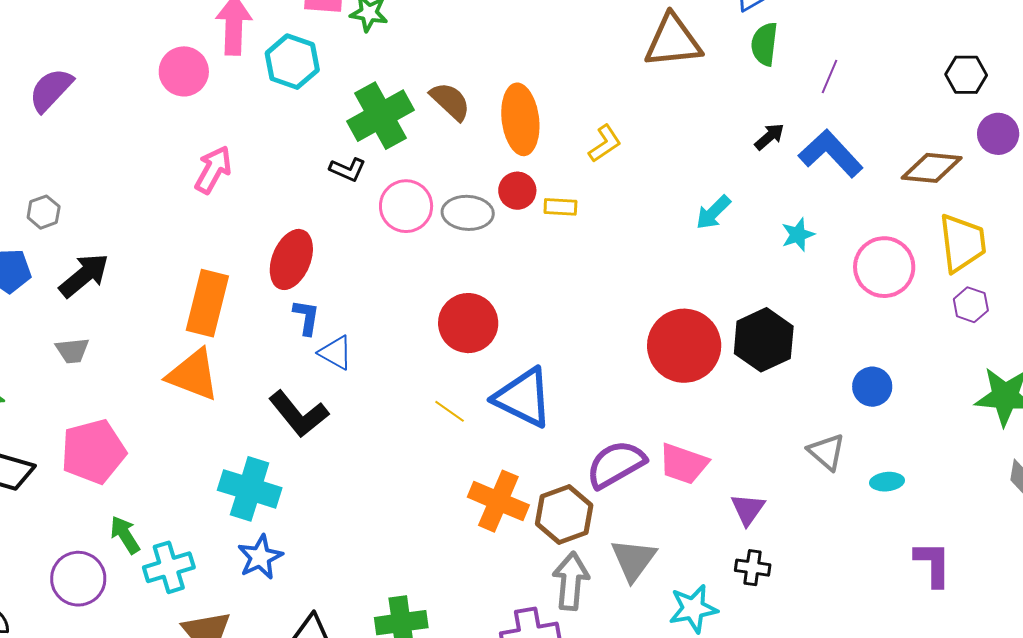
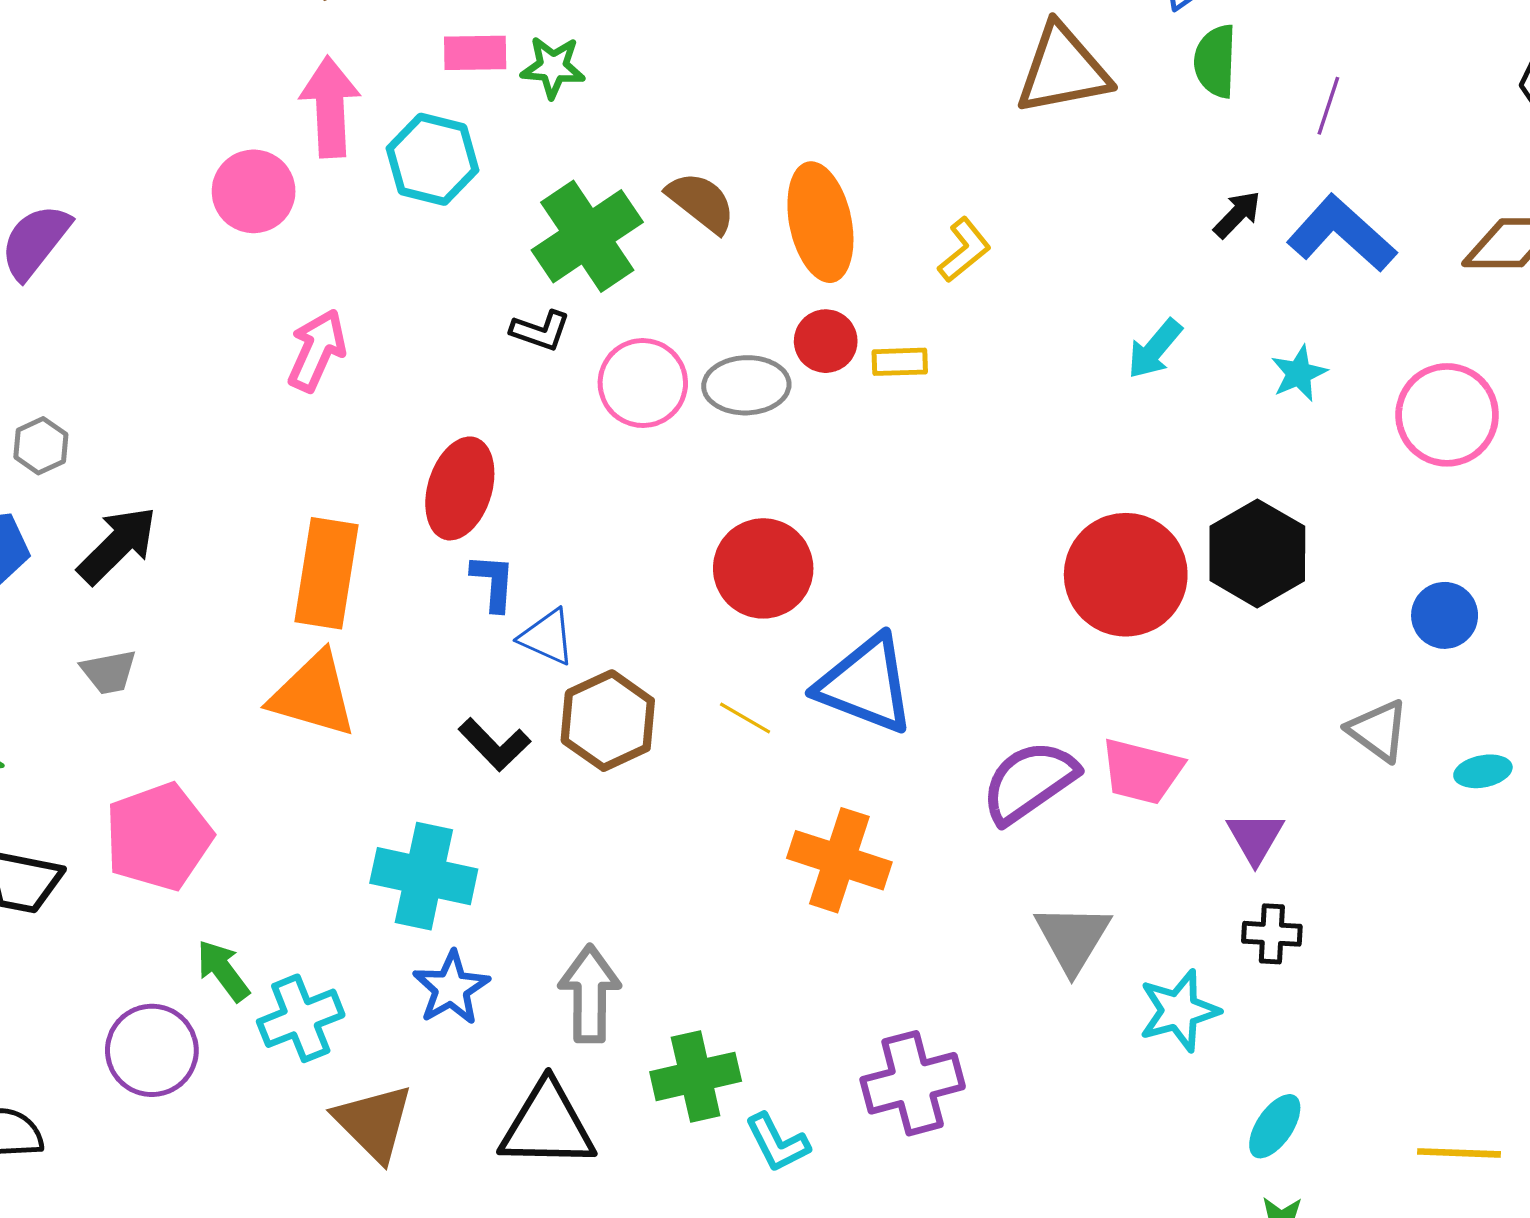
black L-shape: (299, 414) -> (494, 745), size x0.7
brown hexagon: (564, 514) -> (608, 721), moved
gray arrow: (571, 581) -> (590, 994), moved

